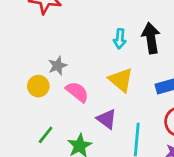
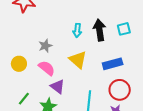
gray star: (58, 66) -> (45, 46), moved
purple triangle: (107, 119) -> (58, 86), moved

